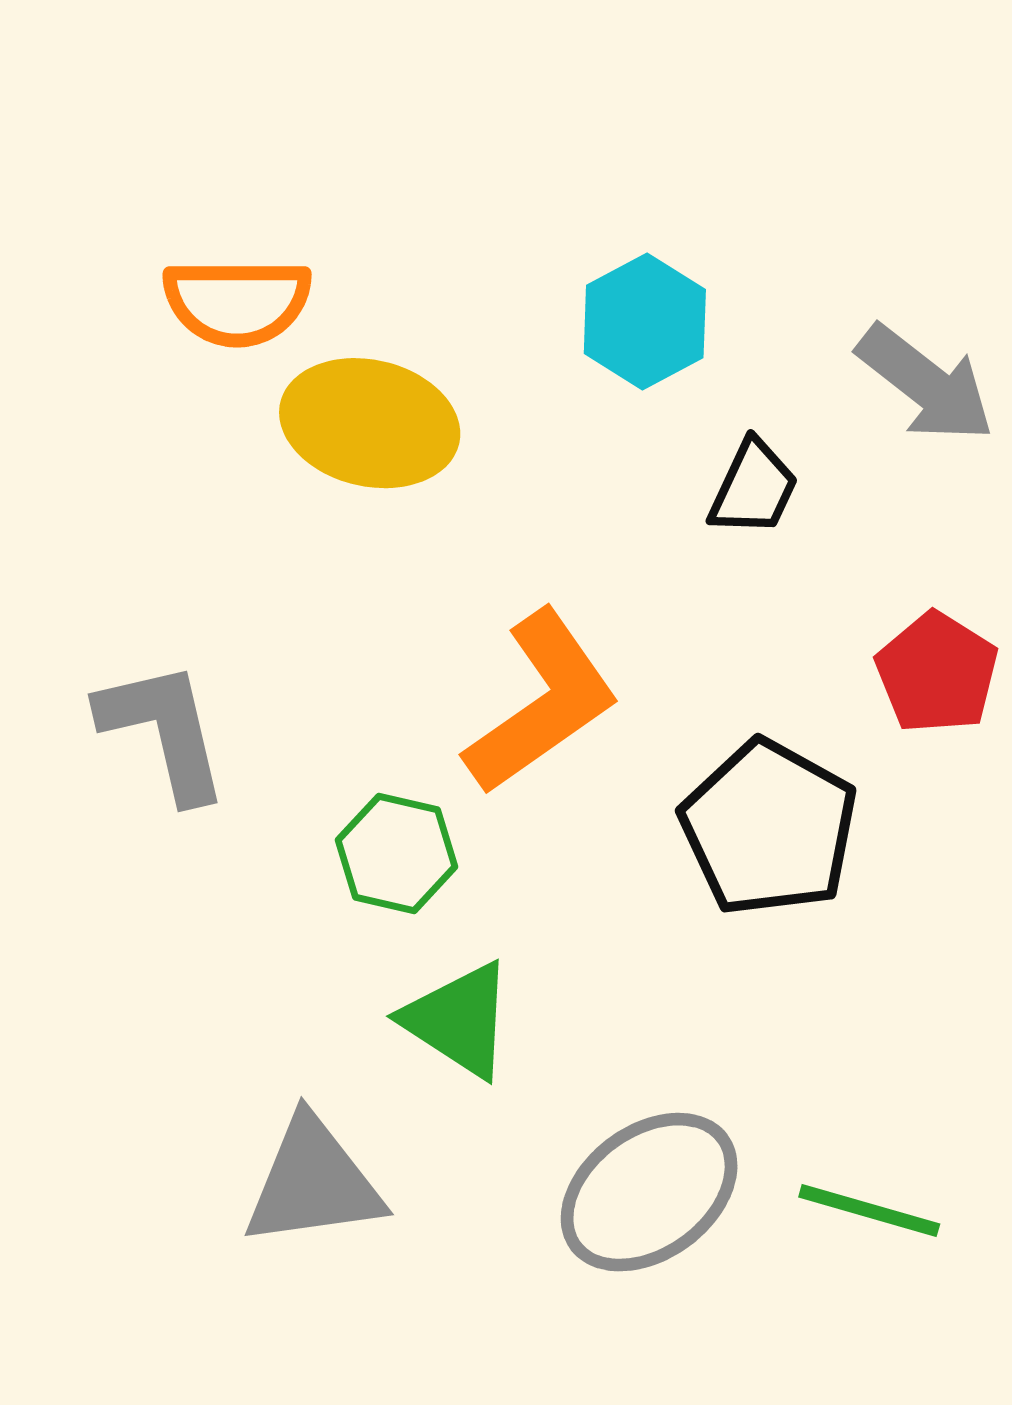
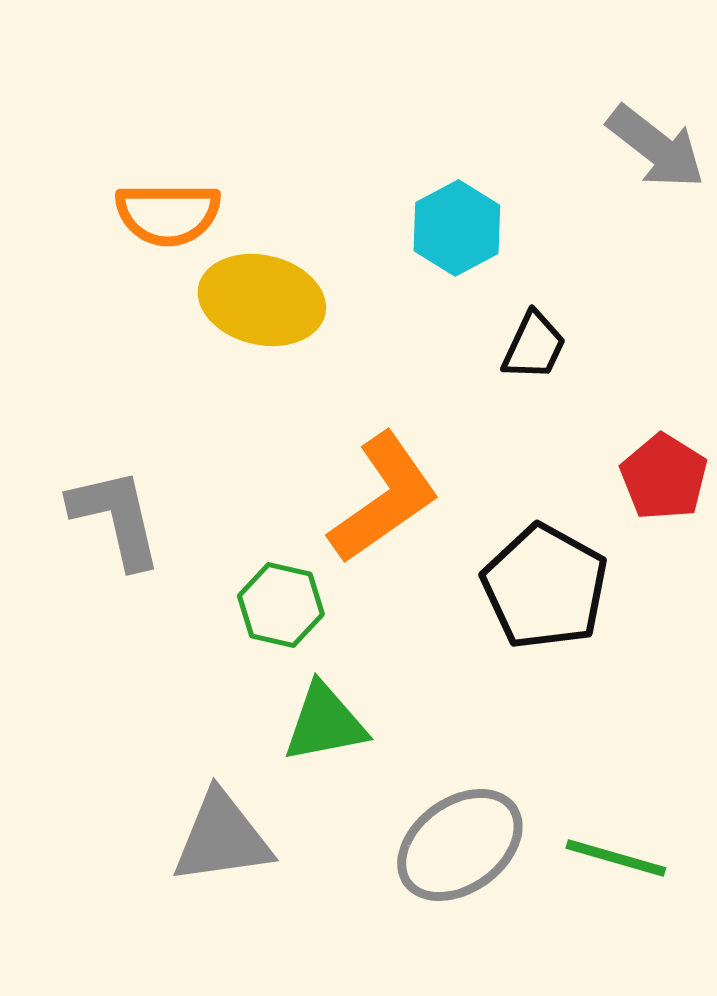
gray arrow: (926, 384) -> (656, 147), moved
green triangle: (459, 1020) -> (325, 723), turned -44

